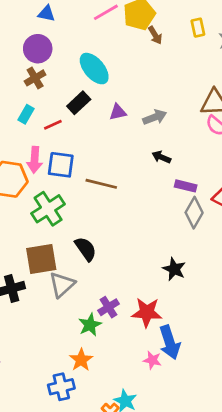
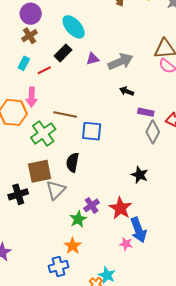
gray arrow: (155, 117) -> (120, 62), size x1.4
blue square: (61, 165) -> (92, 131), moved
brown line: (101, 184) -> (65, 114), moved
black semicircle: (86, 249) -> (73, 162), turned -132
red star: (147, 312) -> (120, 208), turned 30

